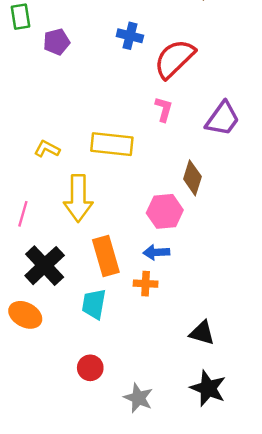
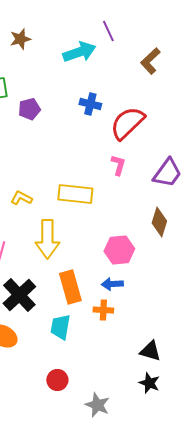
brown diamond: (192, 178) -> (159, 222), moved
black star: (208, 388) -> (149, 383), moved, size x0.7

